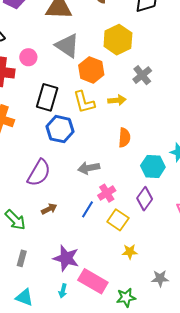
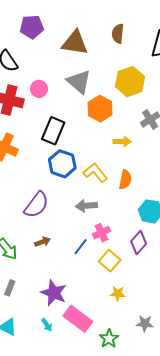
yellow L-shape: (84, 102) -> (95, 173), moved, turned 150
cyan arrow: (63, 291) -> (47, 325), turned -56
green star: (126, 297) -> (109, 339), turned -30

